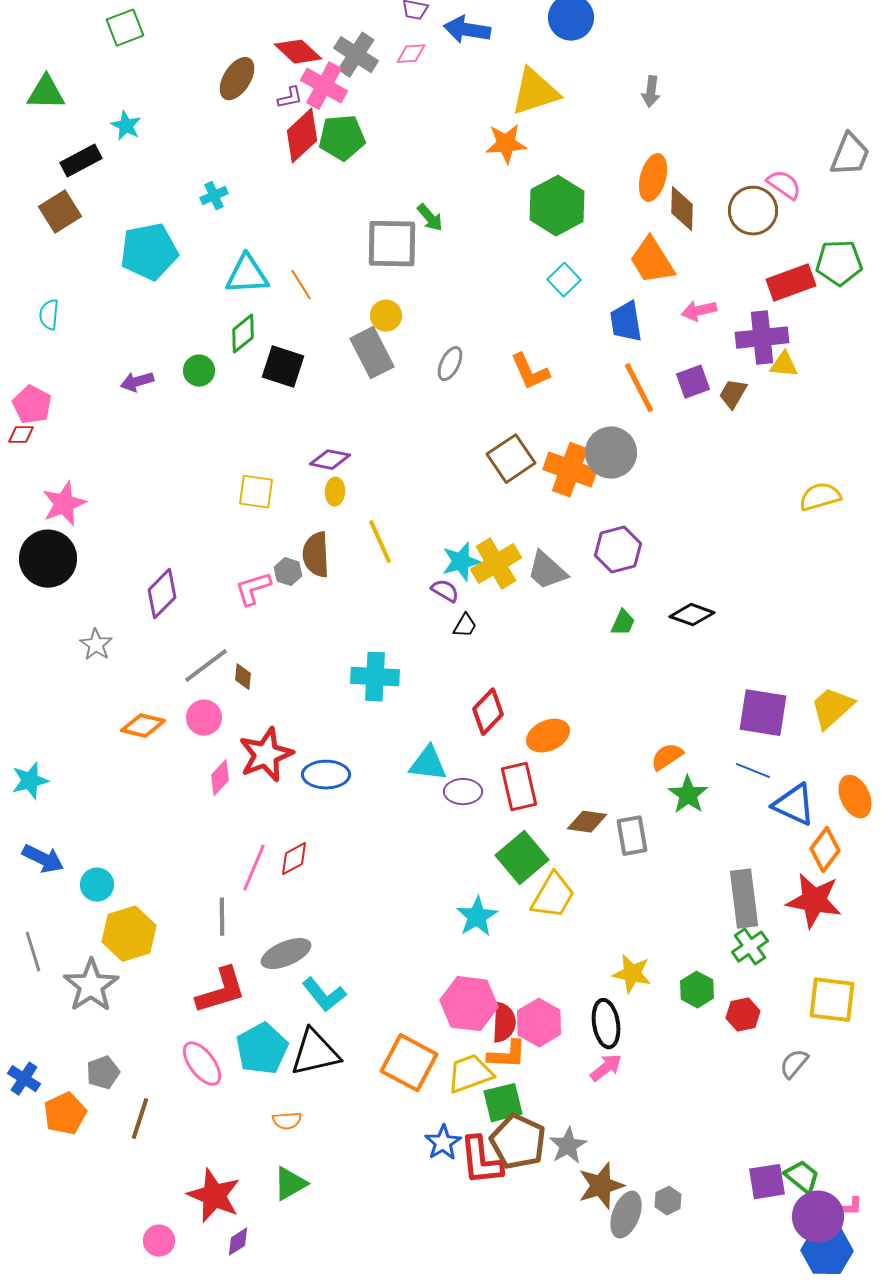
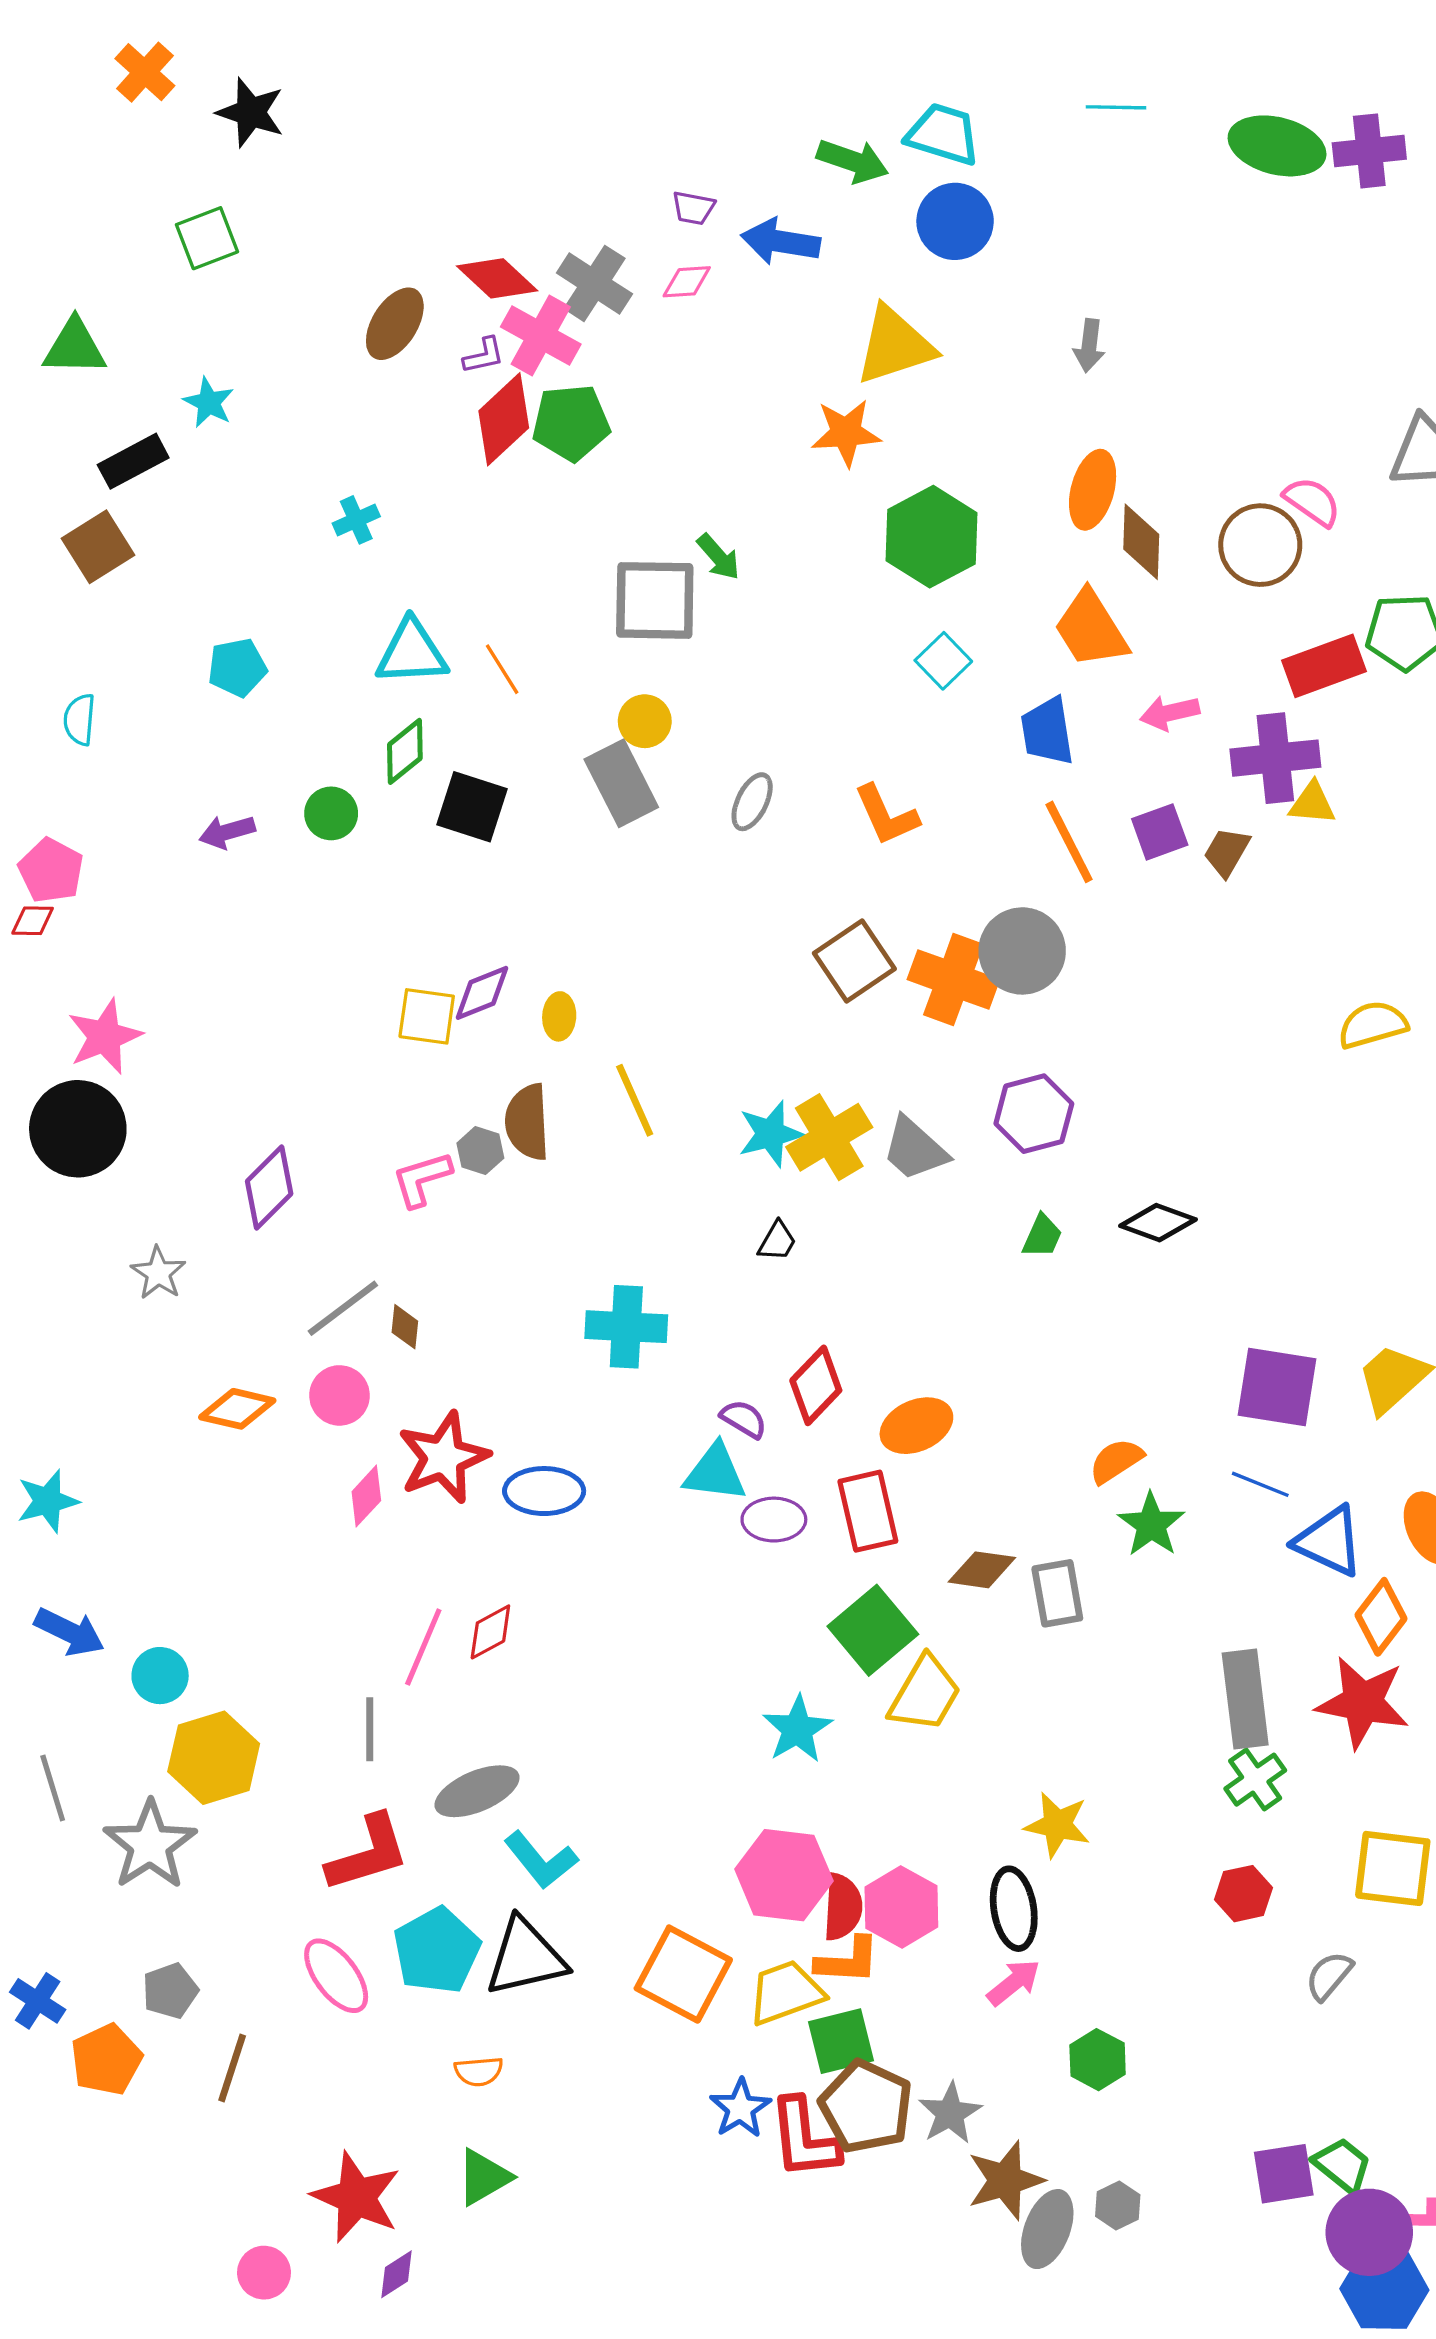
cyan pentagon: (149, 252) -> (237, 668), moved, size x0.6
purple diamond: (330, 460) -> (482, 993), moved, turned -33
purple semicircle: (445, 591) -> (744, 1419), moved
green hexagon: (697, 990) -> (1098, 2060), moved

